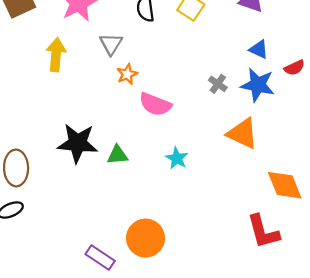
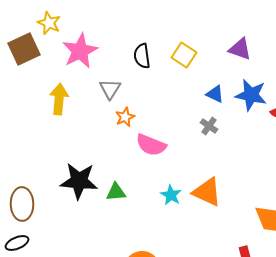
blue triangle: (259, 49) -> (215, 94), moved
blue star: (258, 85) -> (251, 95), moved
orange triangle: (243, 133) -> (207, 192), moved

